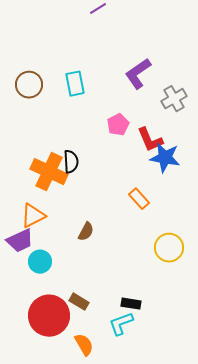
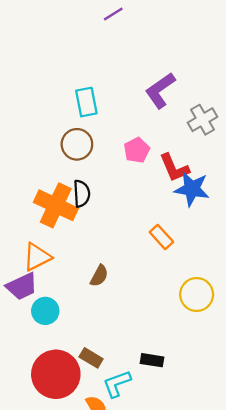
brown circle: (29, 85) -> (77, 144), moved
cyan L-shape: (121, 324) -> (117, 384), moved

